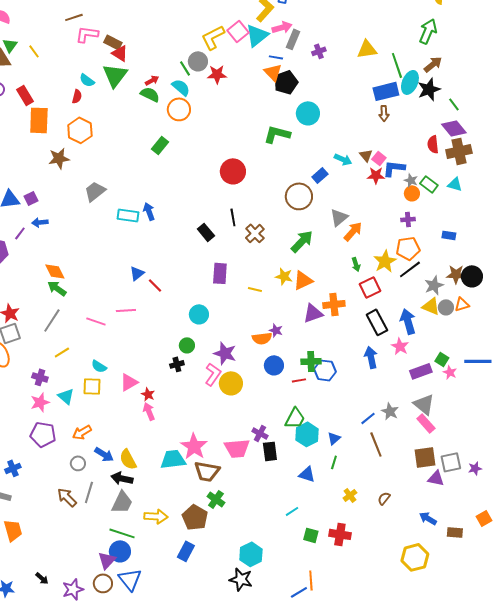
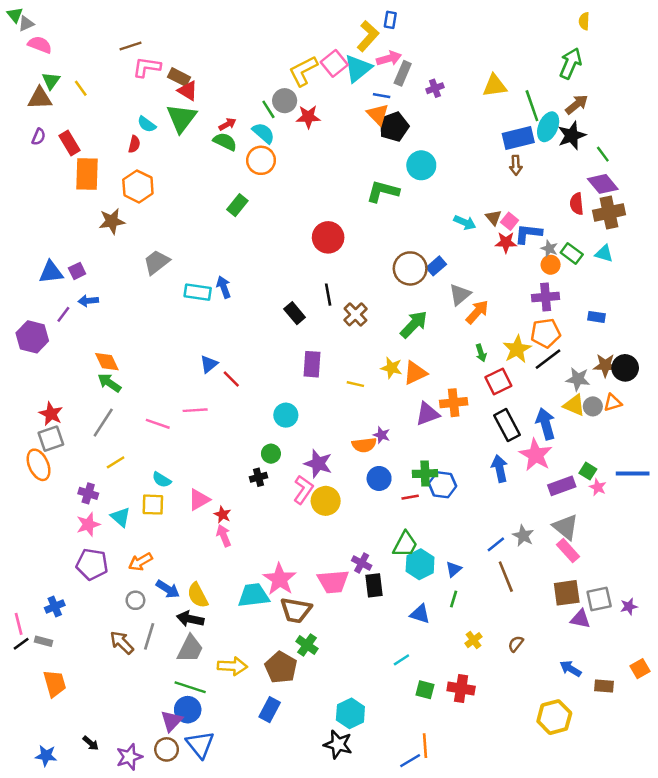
blue rectangle: (320, 175) -> (436, 266), moved
purple cross: (408, 219) -> (546, 297), size x1.5
gray star: (434, 285) -> (578, 379), turned 30
pink star: (400, 346) -> (536, 455), size x1.5

